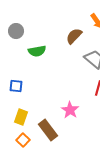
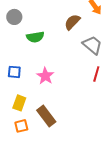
pink star: (70, 110) -> (45, 76), moved
orange square: (23, 140) -> (21, 126), turned 32

